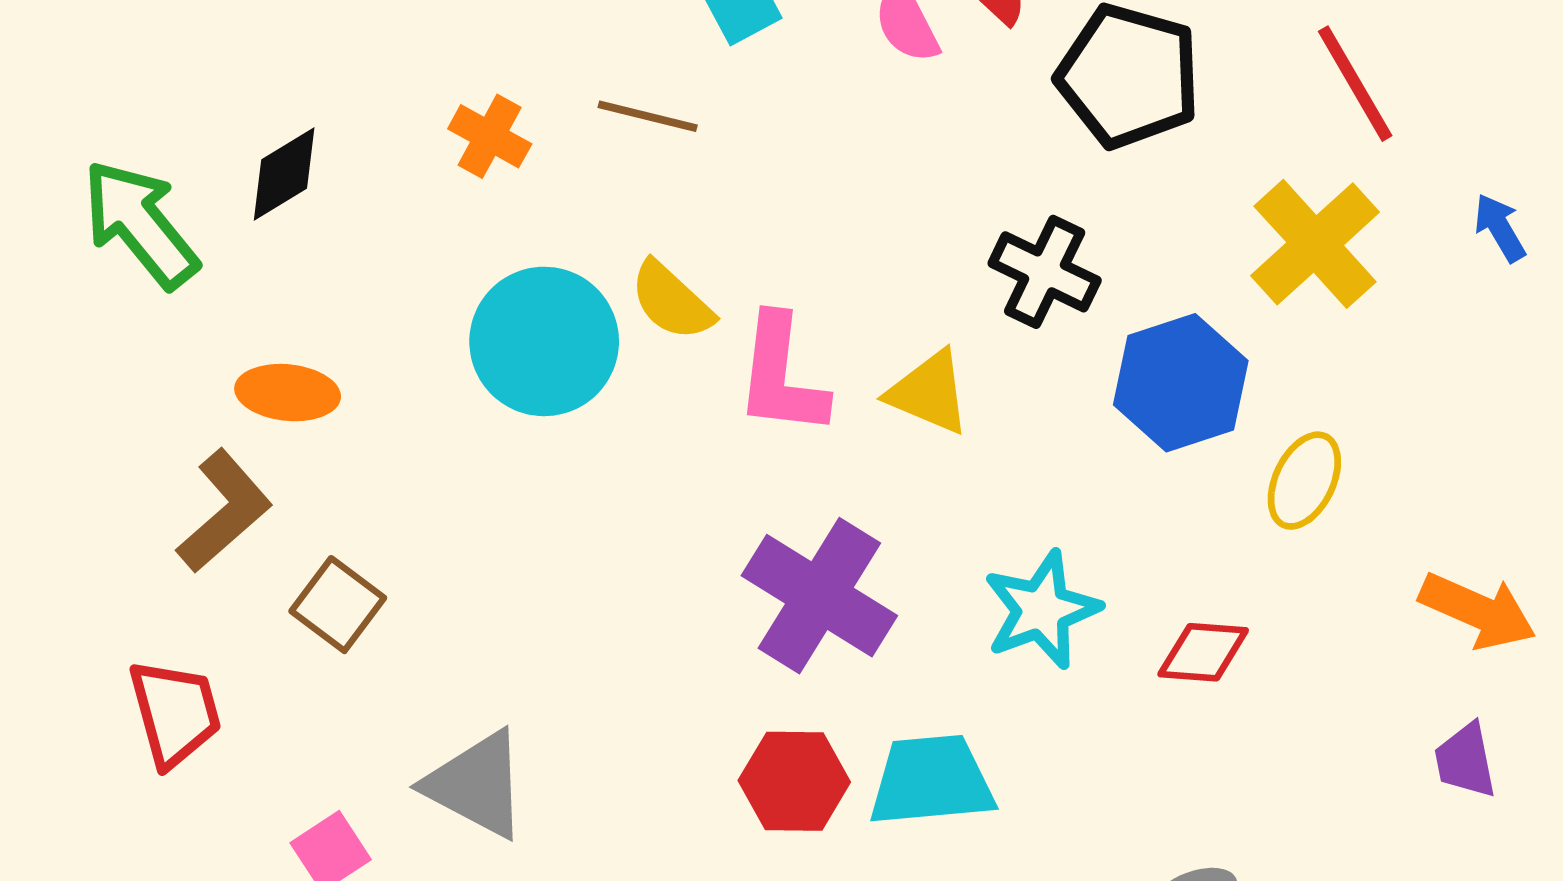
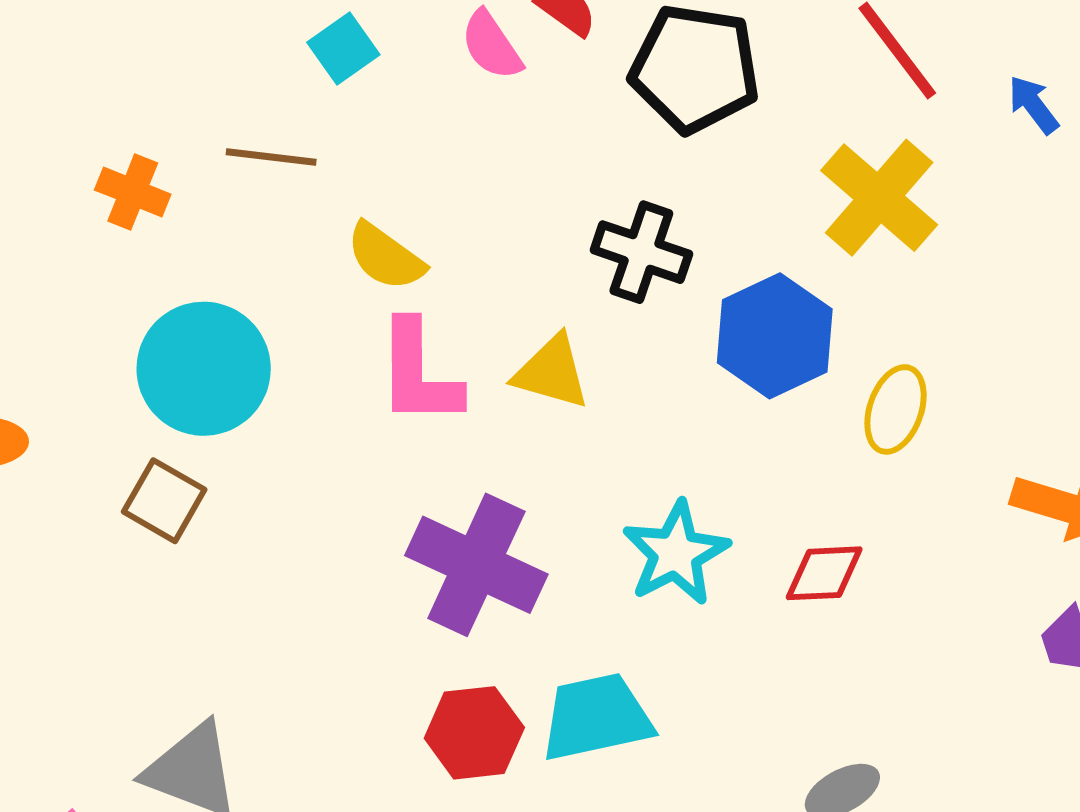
blue arrow: (1500, 228) -> (1033, 105), moved
yellow semicircle: (672, 301) -> (385, 257), moved
brown square: (338, 605) -> (164, 501), moved

